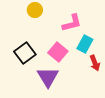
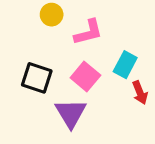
pink L-shape: (72, 23) -> (88, 32), moved
black square: (25, 53) -> (37, 78), turned -35

